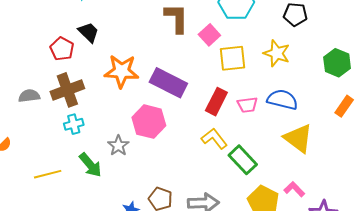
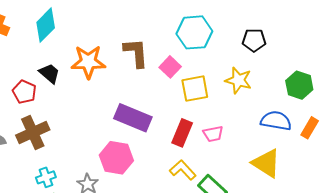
orange star: (122, 71) -> (88, 62), moved
blue semicircle: (282, 100) -> (276, 121), moved
cyan cross: (74, 124) -> (46, 177), moved

